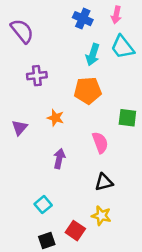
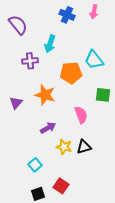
cyan trapezoid: (122, 47) -> (94, 60), moved
cyan arrow: (93, 55) -> (50, 44), moved
orange star: (56, 118) -> (45, 95), size x1.5
purple arrow: (59, 159) -> (48, 128), turned 49
yellow star: (101, 216) -> (64, 147), moved

